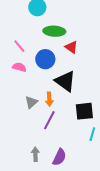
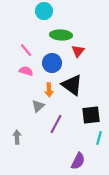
red triangle: (71, 47) -> (78, 51), turned 32
orange arrow: (49, 99) -> (49, 90), moved
gray arrow: (35, 154) -> (17, 137), moved
purple semicircle: (59, 157) -> (78, 161), moved

